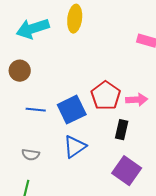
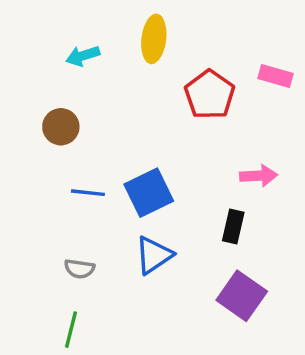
cyan arrow: (33, 29) -> (83, 56), size x0.6
red pentagon: (106, 96) -> (210, 95), moved

